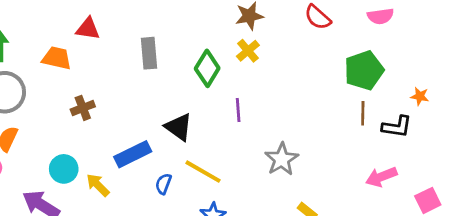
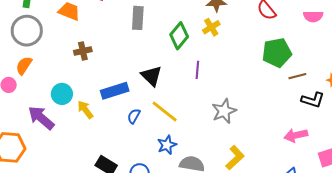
green pentagon: (364, 70) -> (277, 53), moved
brown line: (363, 113) -> (297, 76), moved, turned 66

